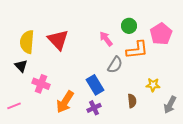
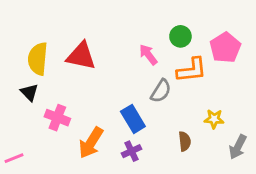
red triangle: (58, 40) -> (81, 56), turned -35
pink line: (14, 106) -> (14, 158), moved

